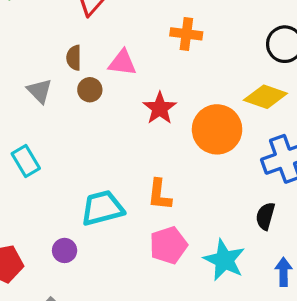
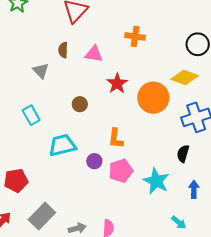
brown circle: (90, 90) -> (80, 104), moved
cyan trapezoid: (102, 208) -> (62, 145), moved
purple circle: (65, 250) -> (94, 161), moved

